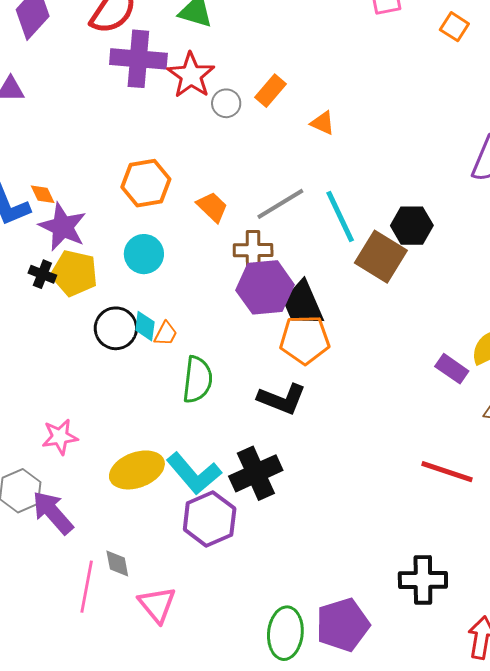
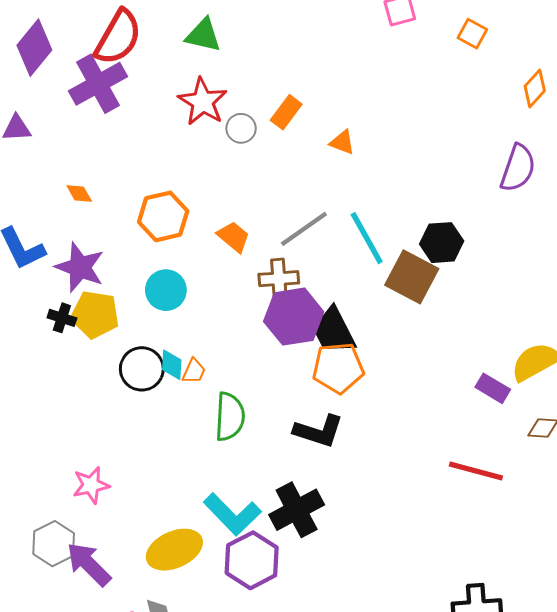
purple cross: (138, 59) -> (98, 84), moved, turned -30
orange diamond: (43, 194) -> (79, 194), moved
yellow ellipse: (137, 470) -> (174, 550), moved
red line: (447, 472) -> (476, 471), moved

